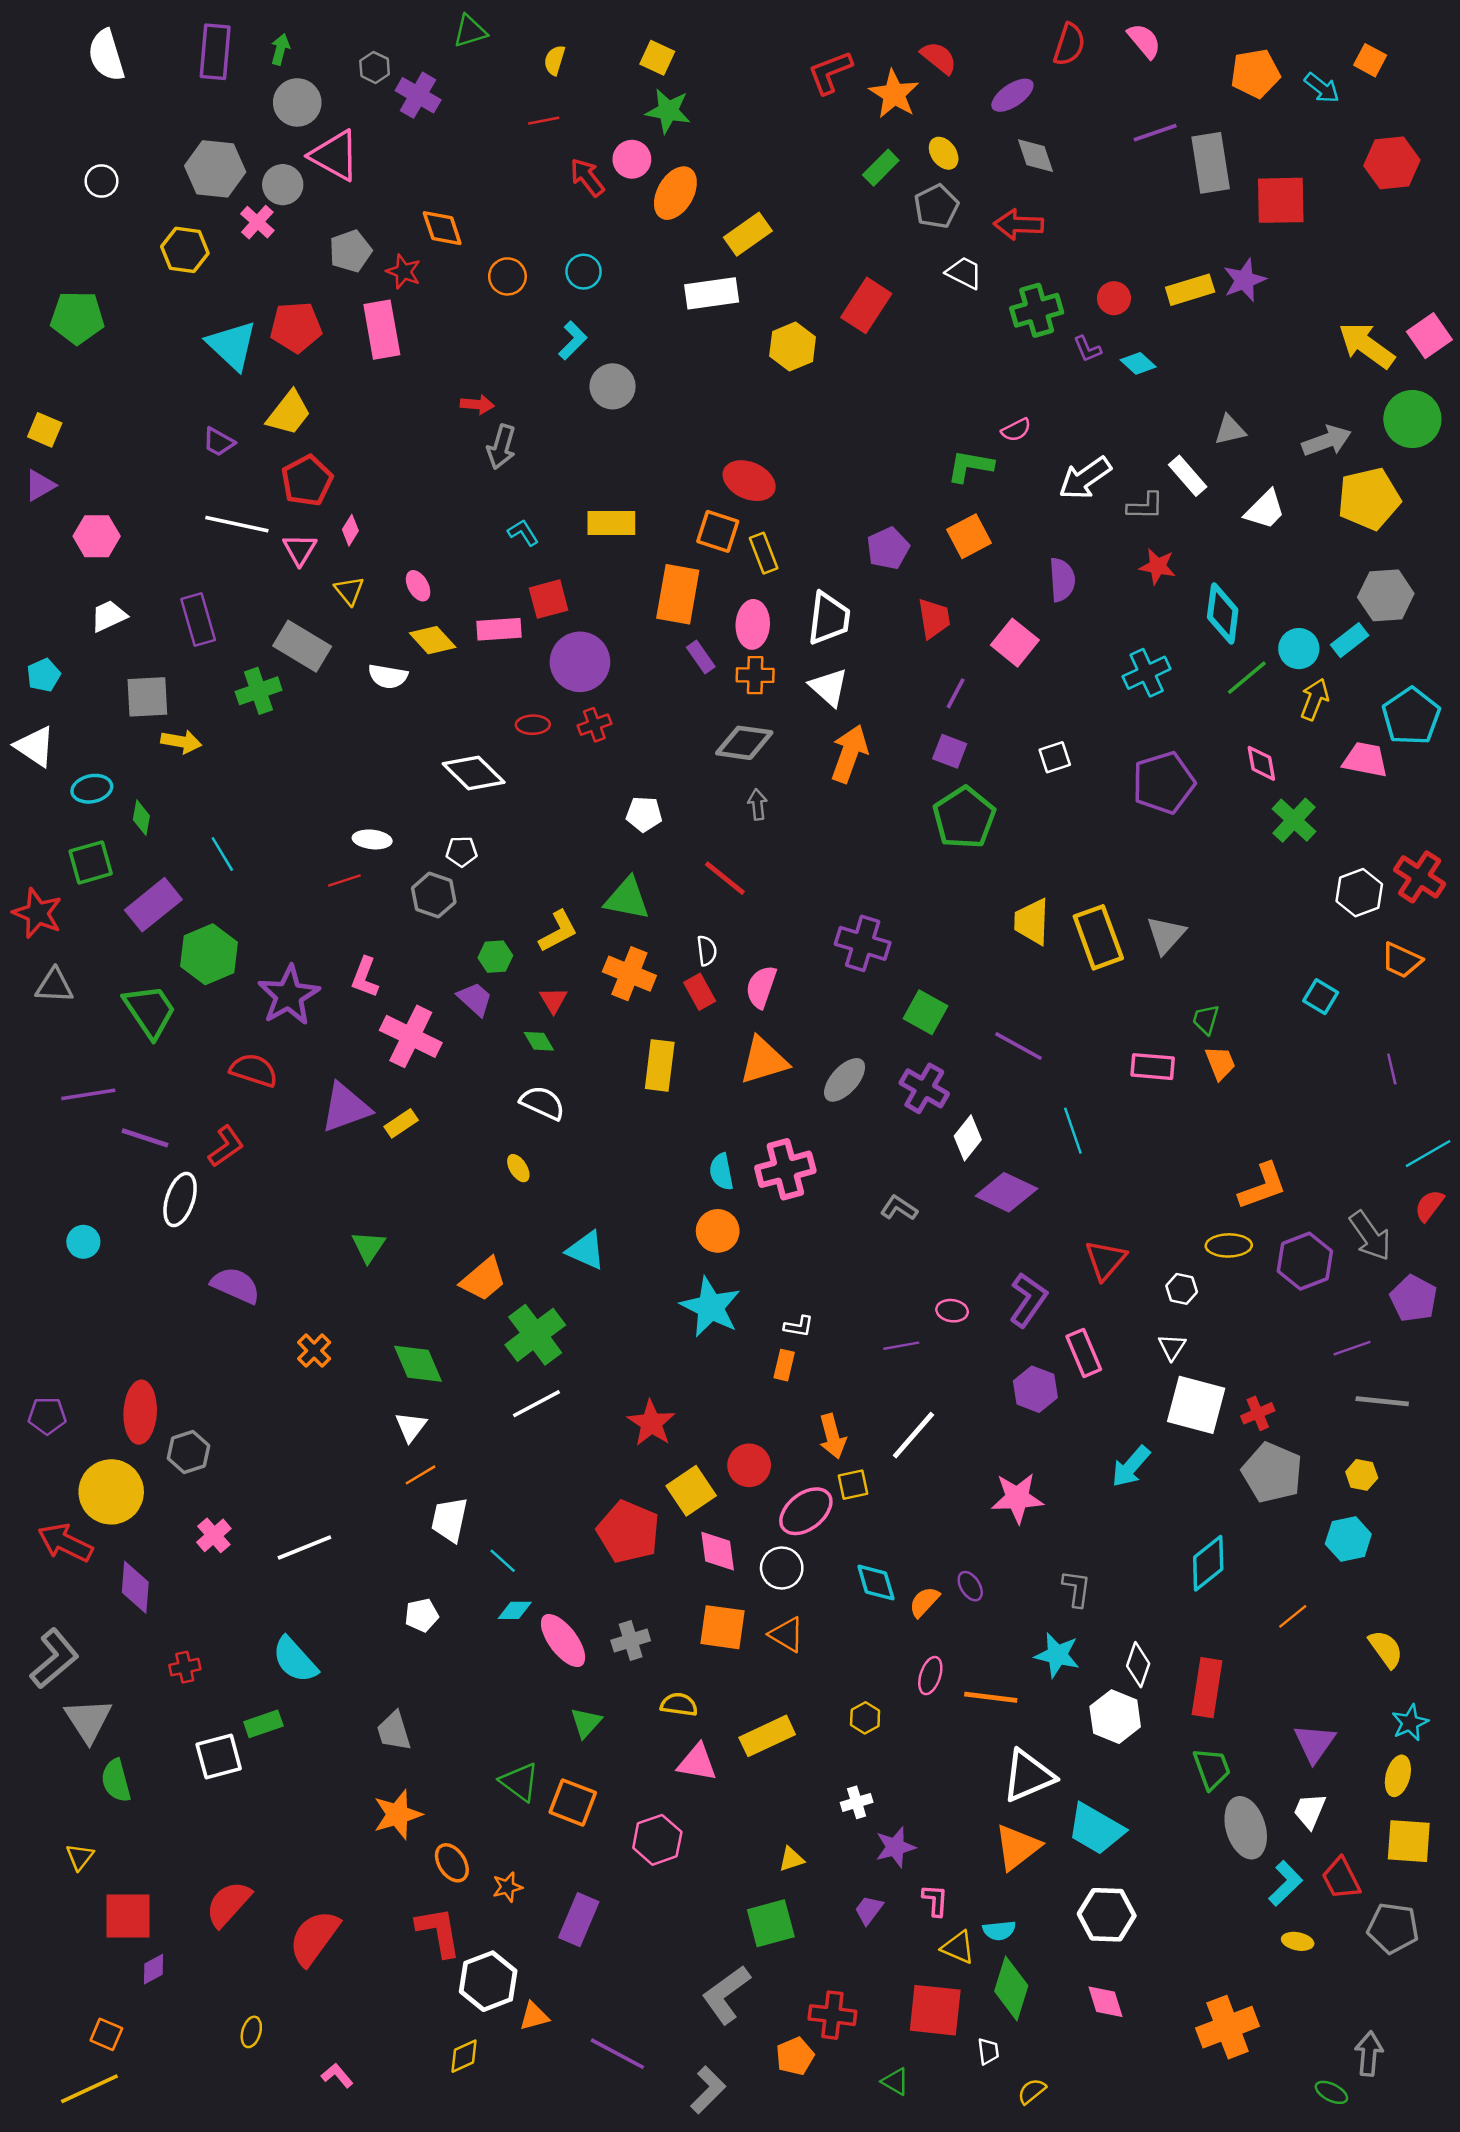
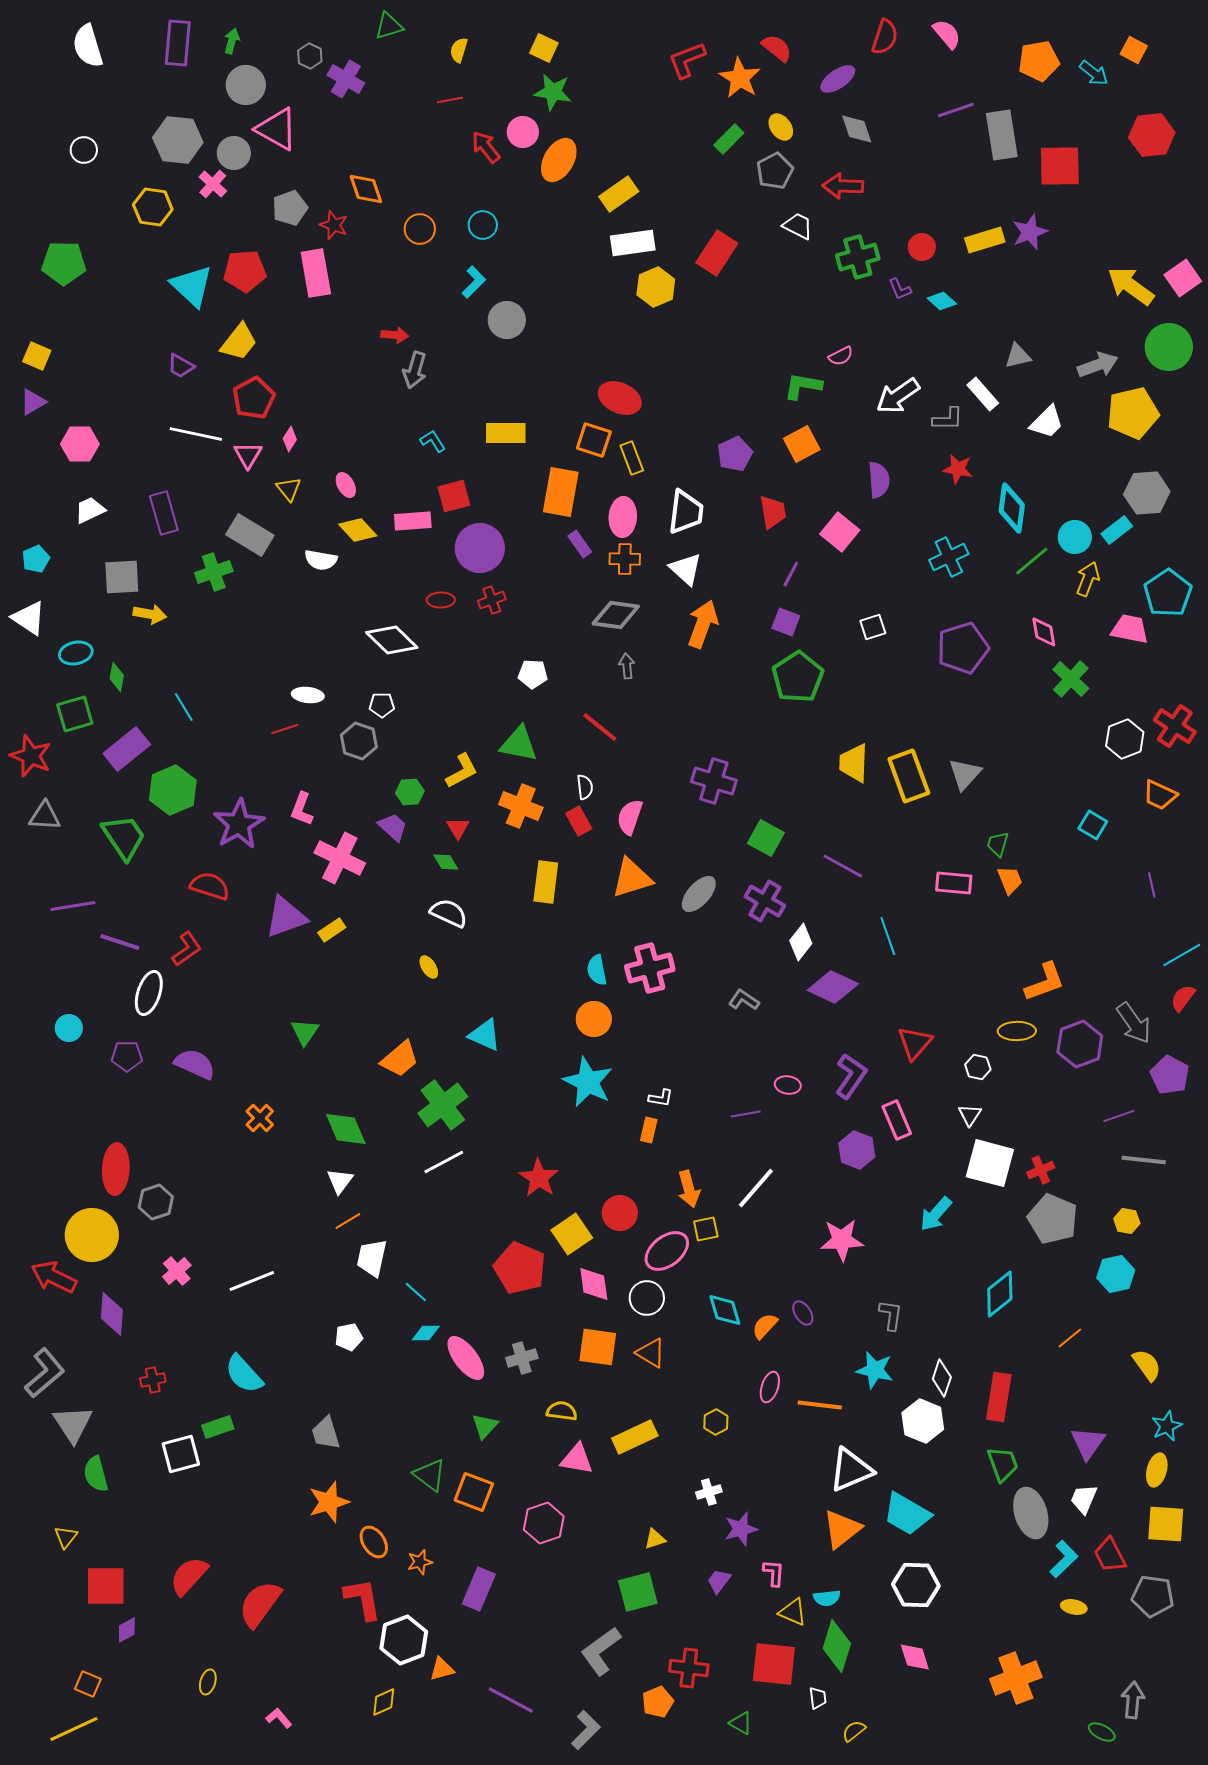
white rectangle: (712, 293) -> (633, 243), moved
purple pentagon: (47, 1416) -> (127, 1056), moved

